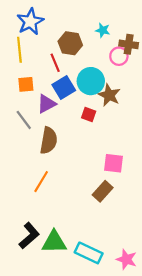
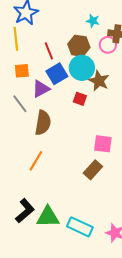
brown hexagon: (70, 43) -> (79, 46), moved

